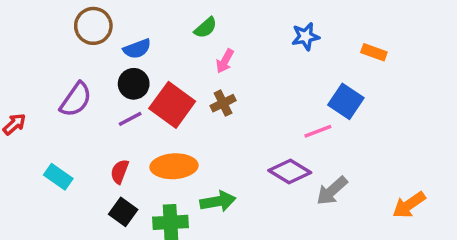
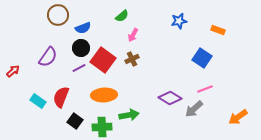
pink line: (318, 131) -> (205, 89), moved
red semicircle: (120, 172) -> (61, 97), moved, size x1.5

